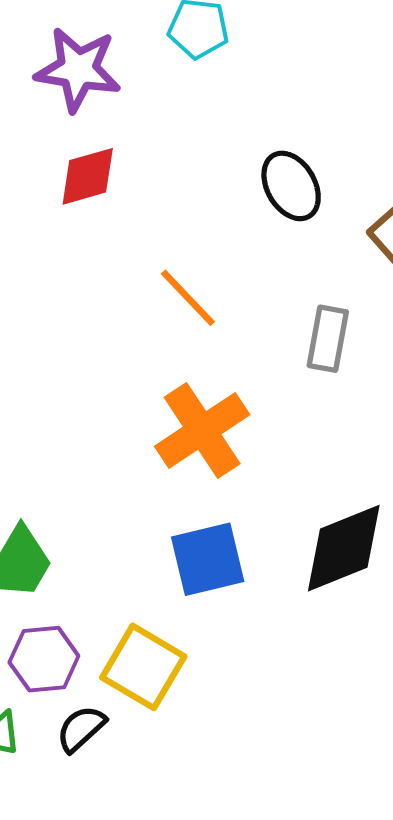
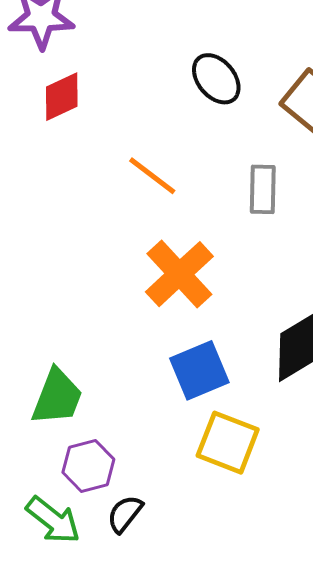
yellow square: (143, 667) -> (228, 443), moved

